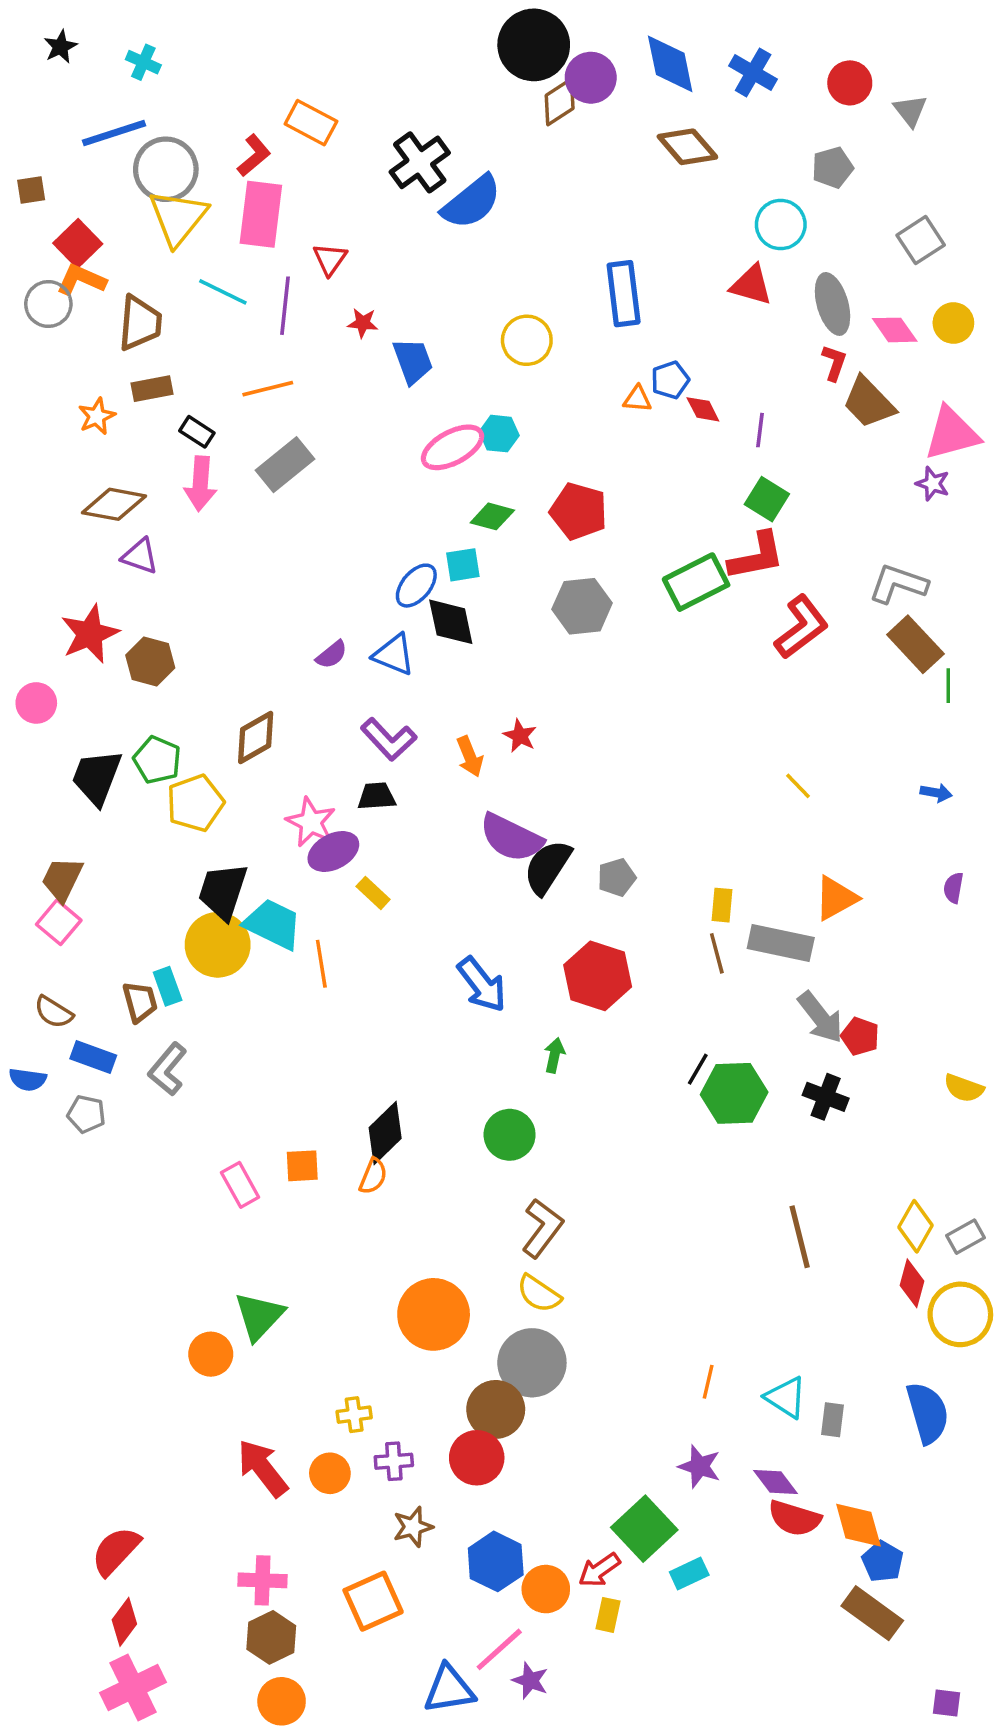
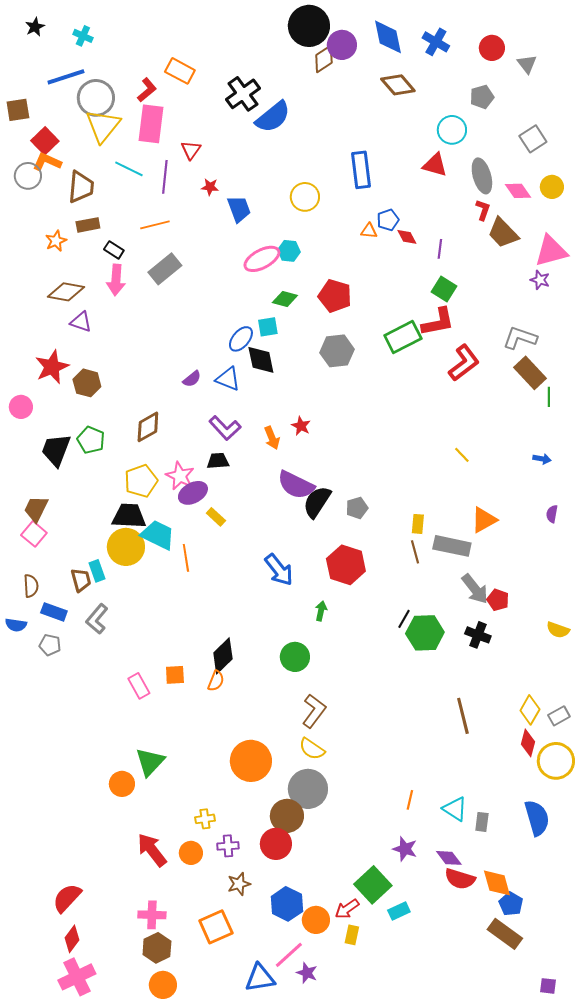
brown square: (31, 190) -> (18, 110), size x1.4
yellow pentagon: (195, 803) -> (141, 481), moved
black trapezoid: (223, 891) -> (129, 516), turned 75
brown semicircle: (54, 1012) -> (31, 586), turned -125

